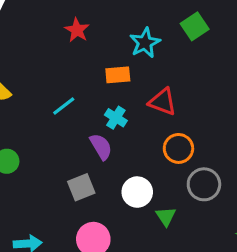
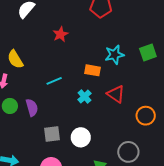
red star: (77, 30) -> (60, 34), moved
purple semicircle: (101, 147) -> (32, 108), moved
orange circle: (178, 148) -> (146, 116), moved
white circle: (137, 192) -> (81, 137), moved

